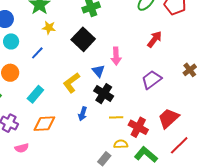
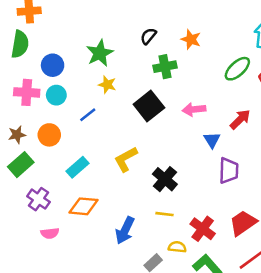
pink arrow: (116, 56) -> (194, 109), moved, turned 78
blue triangle: (98, 71) -> (212, 140), moved
purple trapezoid: (152, 80) -> (229, 171), turned 120
blue arrow: (83, 114) -> (125, 230), moved, size x1.5
yellow line: (116, 117) -> (165, 214), moved

